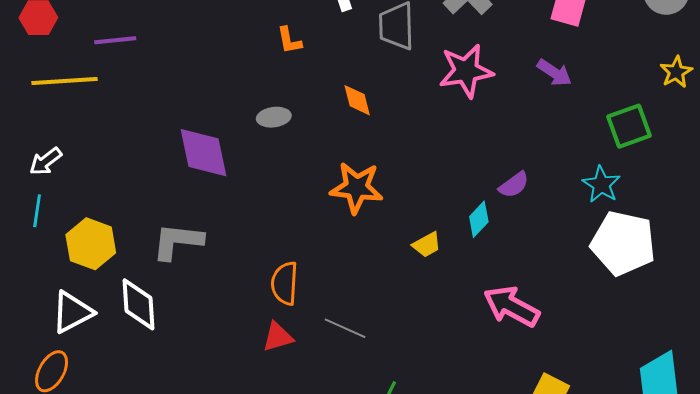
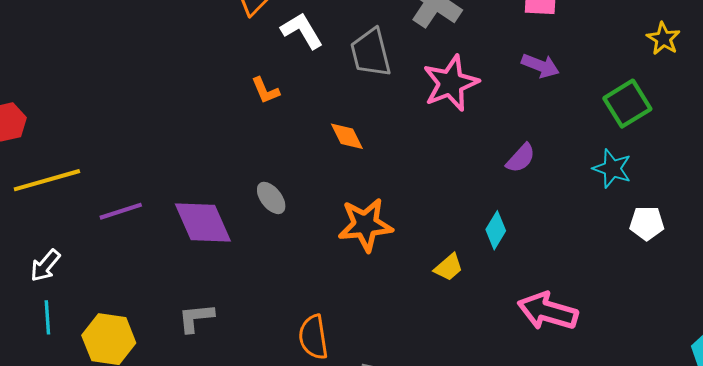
purple line: (115, 40) -> (121, 211), moved
gray ellipse: (274, 117) -> (271, 198), moved, turned 72
purple semicircle: (514, 185) -> (521, 158), moved
gray L-shape: (178, 241) -> (196, 318), size x0.7
white pentagon: (623, 243) -> (647, 223), size x0.5

